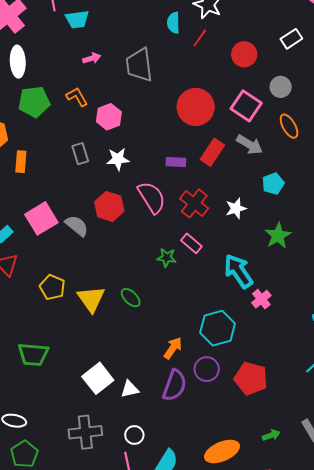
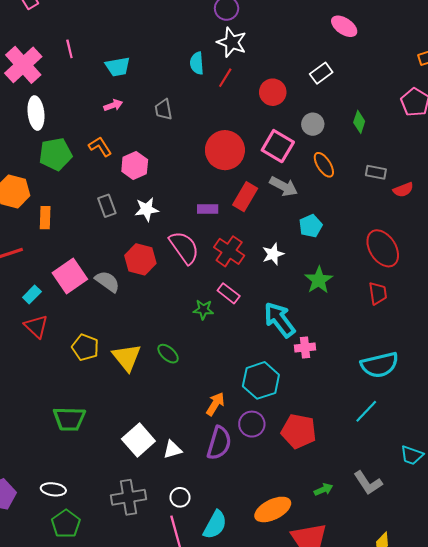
cyan trapezoid: (77, 19) -> (118, 67), moved
gray trapezoid: (139, 65) -> (163, 109), size x0.6
pink cross: (261, 299) -> (305, 348), turned 36

